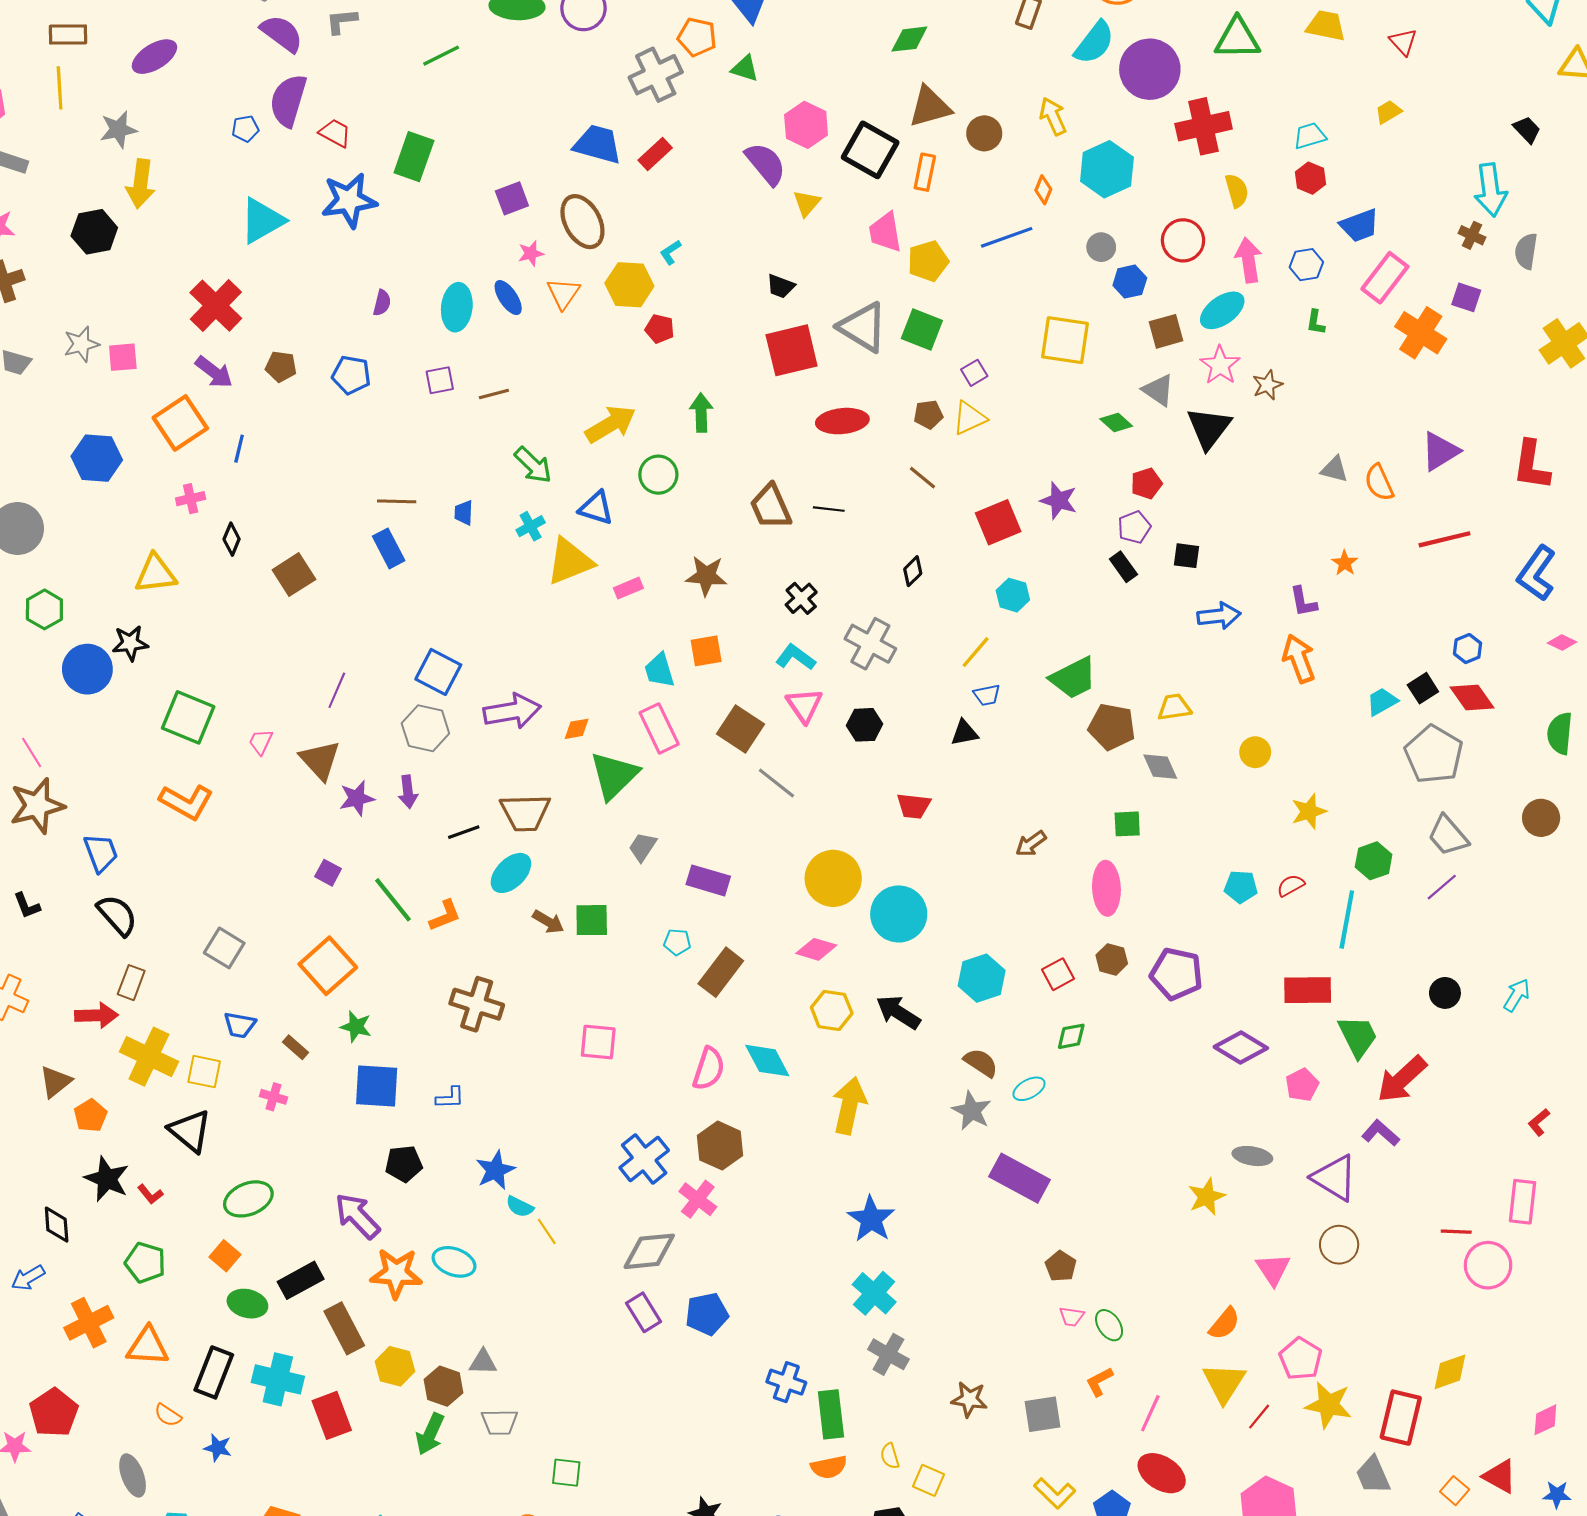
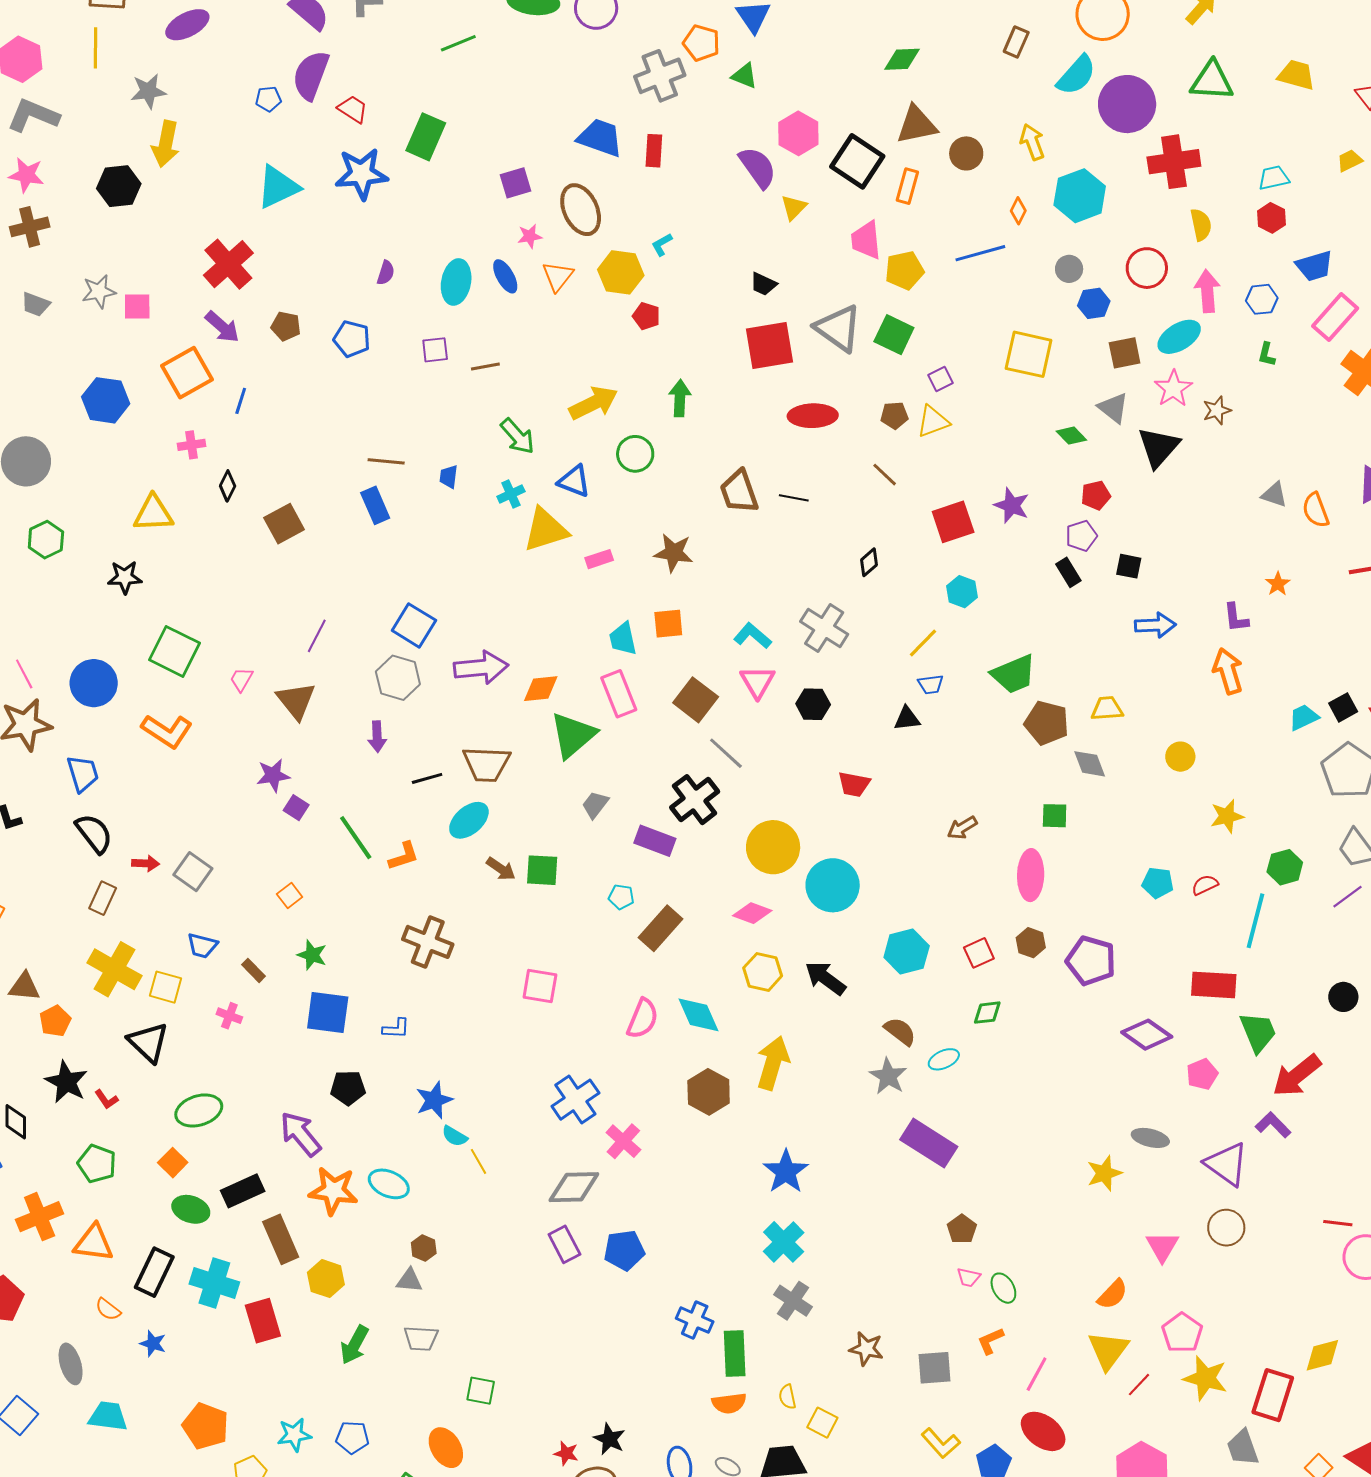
red rectangle: (655, 154) -> (654, 151), turned -48
black cross: (801, 598) -> (695, 800), moved, size x1.6
blue circle: (87, 669) -> (94, 683), moved
orange diamond: (577, 729) -> (541, 689), size x1.4
purple star: (357, 798) -> (273, 775), moved
orange square: (328, 966) -> (290, 896), size x0.5
red arrow: (96, 1015) -> (146, 863), moved, size x0.7
brown triangle: (55, 1082) -> (24, 987), turned 40
brown hexagon: (720, 1146) -> (709, 1092), moved
brown hexagon: (443, 1386) -> (424, 1248), moved, size x0.7

